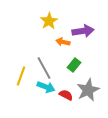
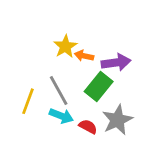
yellow star: (49, 21) -> (65, 46), moved
purple arrow: (83, 31) -> (116, 62), moved
green rectangle: (74, 65) -> (99, 87), size x1.5

